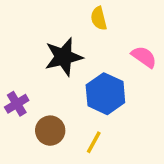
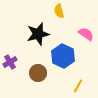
brown circle: (50, 131) -> (38, 73), moved
yellow line: (94, 142) -> (78, 86), moved

